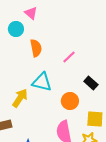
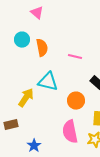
cyan circle: (16, 29) -> (22, 40), moved
pink line: (69, 57) -> (75, 57), turned 56

